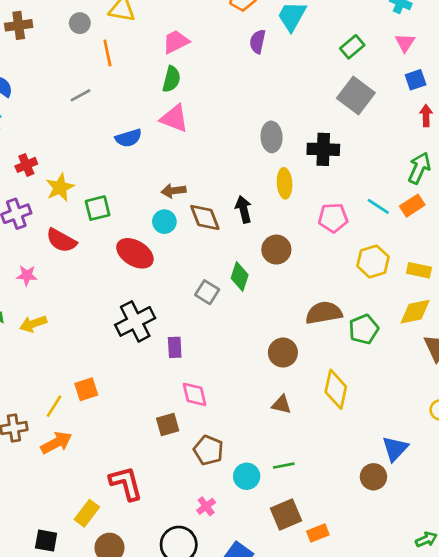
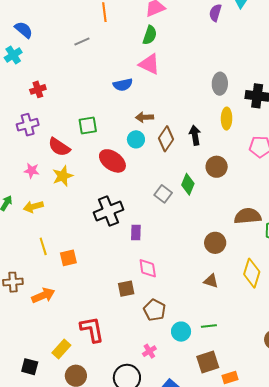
blue semicircle: (128, 138) -> (123, 85), moved
yellow star: (60, 187) -> (63, 176), moved
brown diamond: (205, 217) -> (166, 139), turned 50
yellow line: (54, 406) -> (43, 246), moved, turned -54

